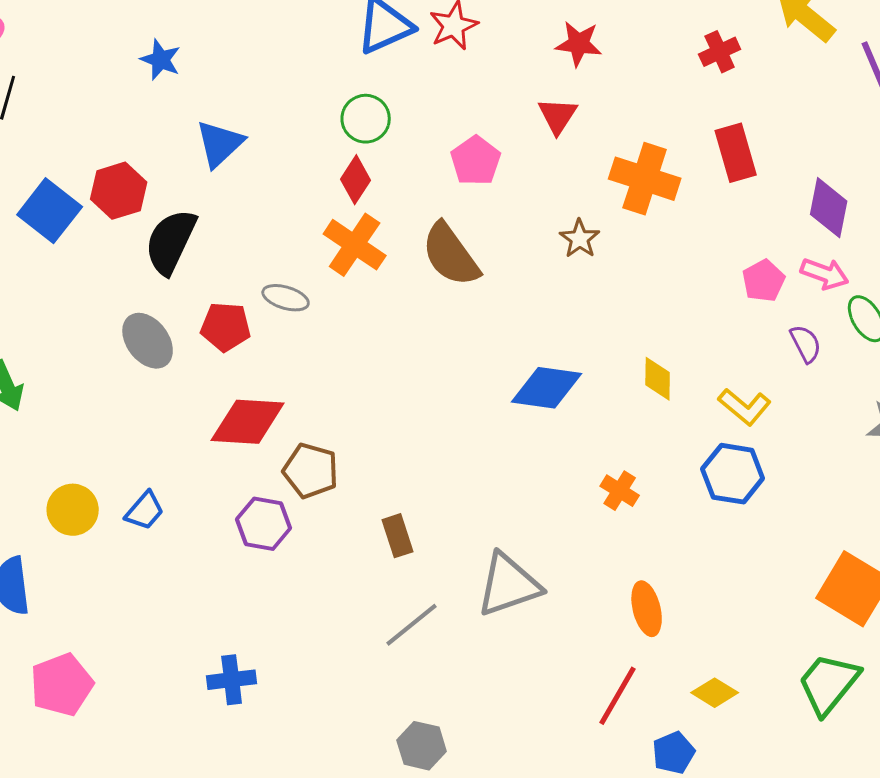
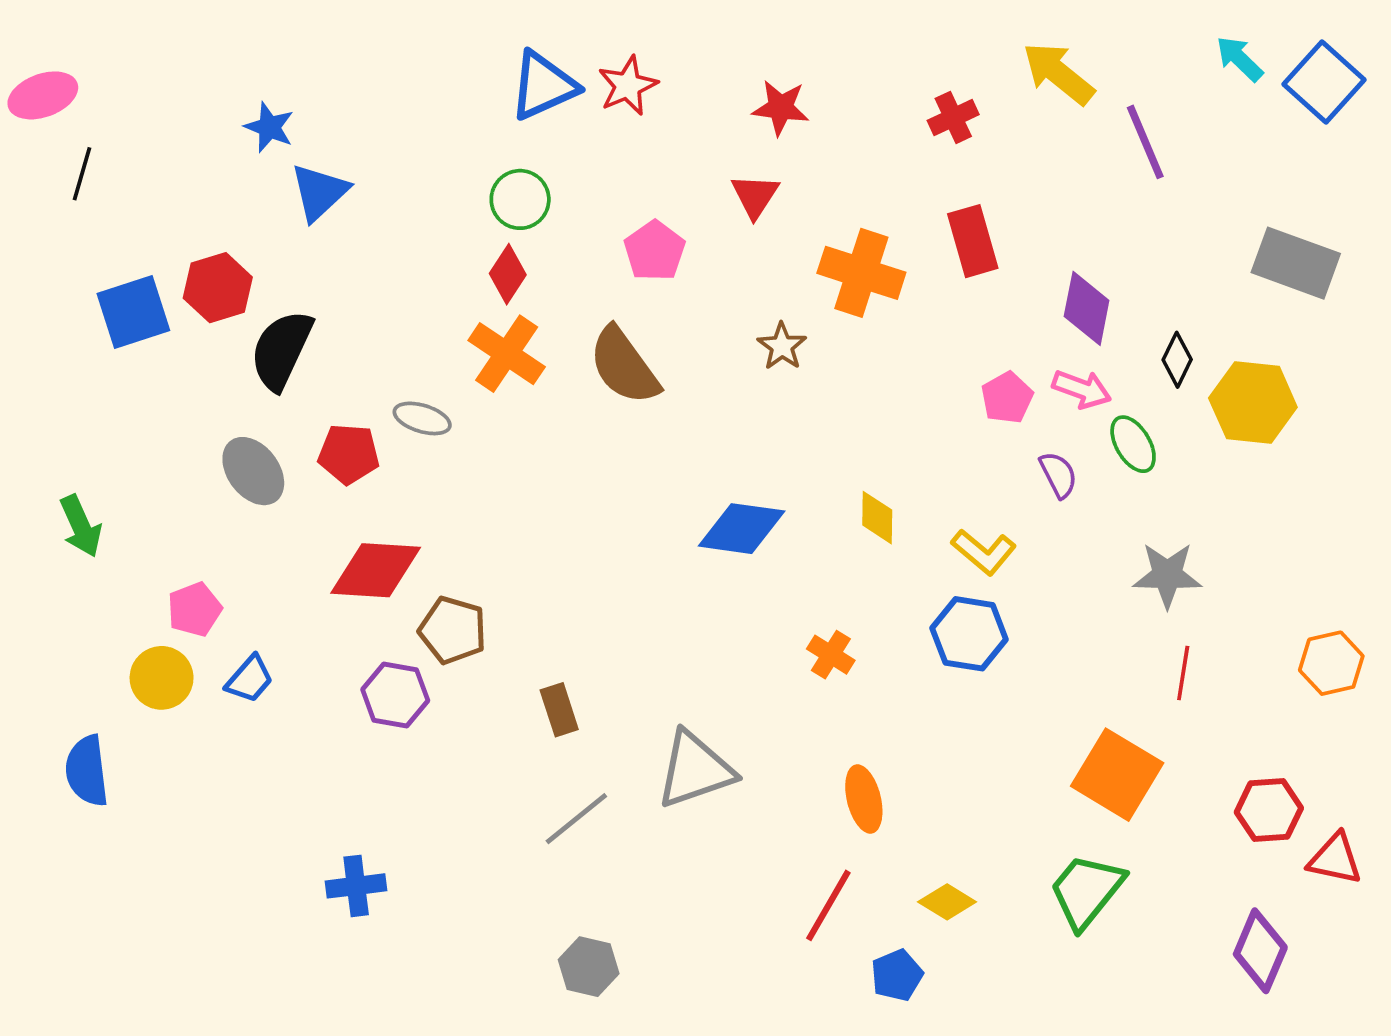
blue triangle: (220, 144) -> (319, 192), moved
blue square: (50, 211) -> (133, 312), turned 34
pink pentagon: (62, 685) -> (195, 609), moved, size x0.7

